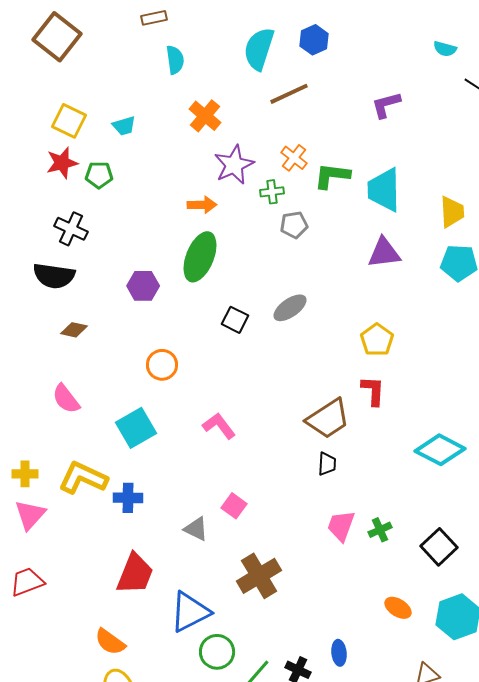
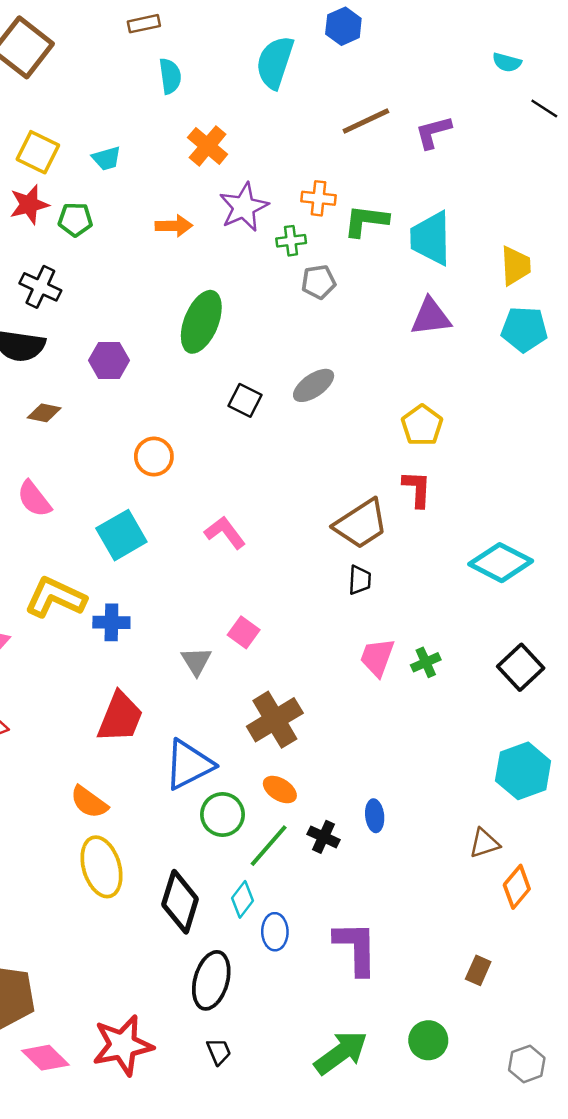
blue hexagon: (314, 40) -> (343, 26), moved
brown line: (289, 94) -> (366, 121), moved
orange cross: (294, 158) -> (319, 198), turned -32
orange arrow: (202, 205) -> (174, 226), moved
purple hexagon: (143, 286) -> (109, 360), moved
gray triangle: (196, 529) -> (196, 661), turned 32
black square: (439, 547) -> (521, 667), moved
orange ellipse: (398, 608) -> (280, 790), moved

